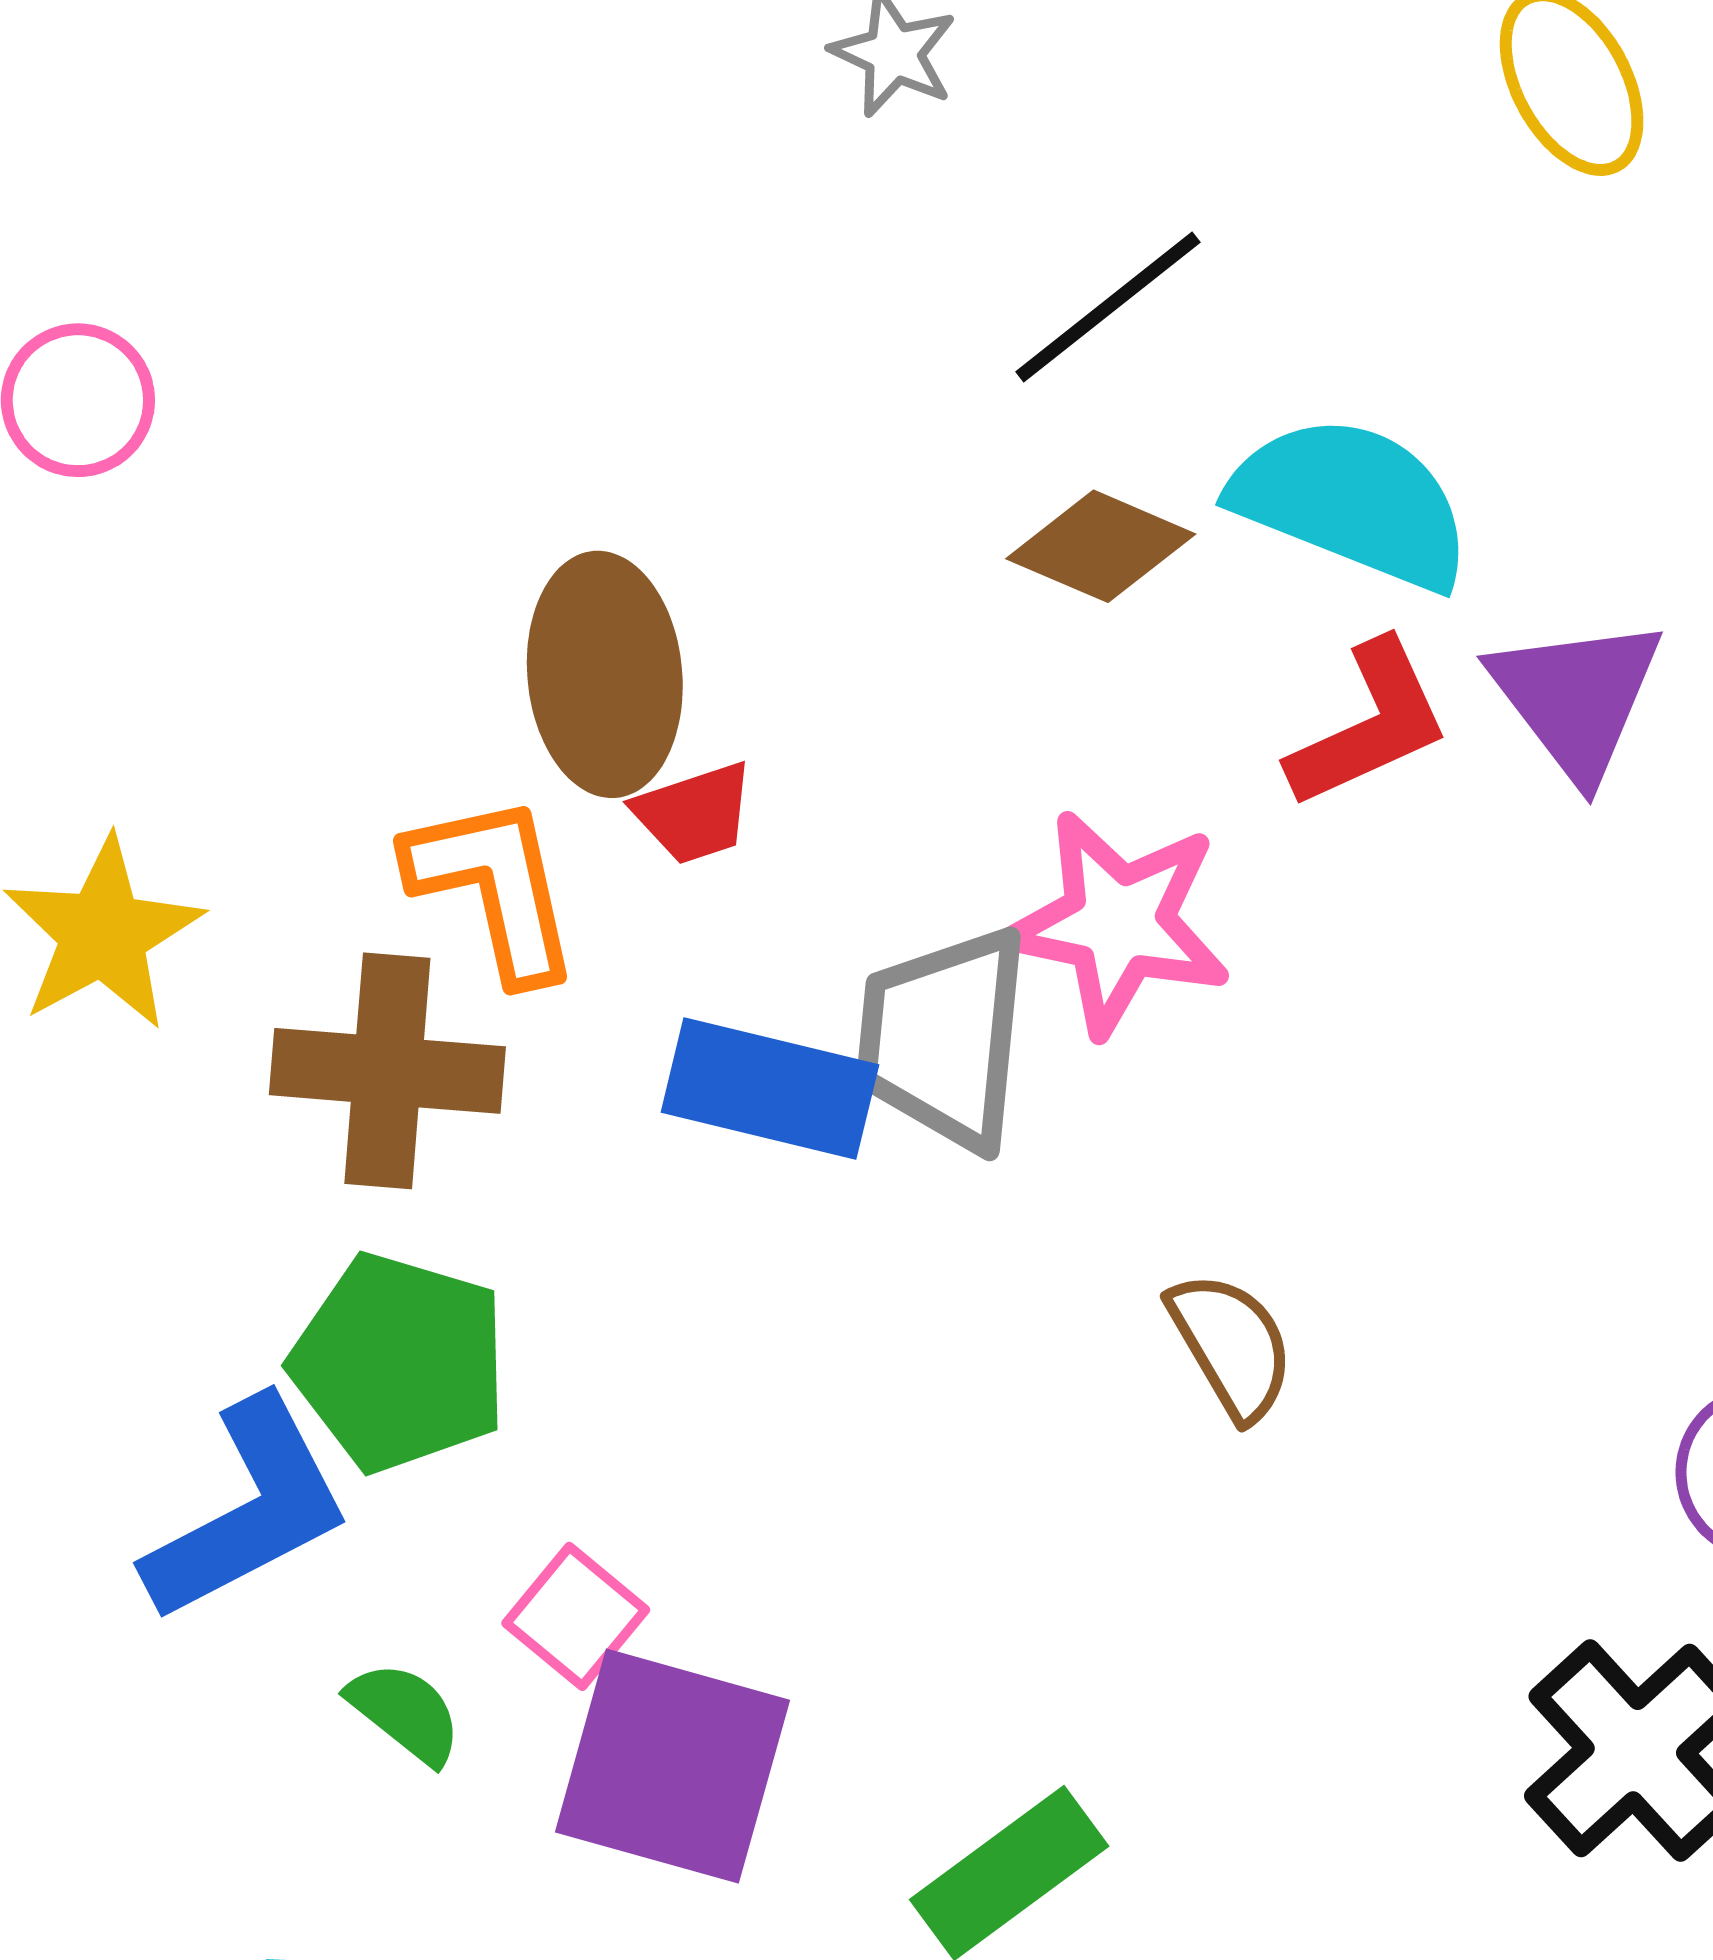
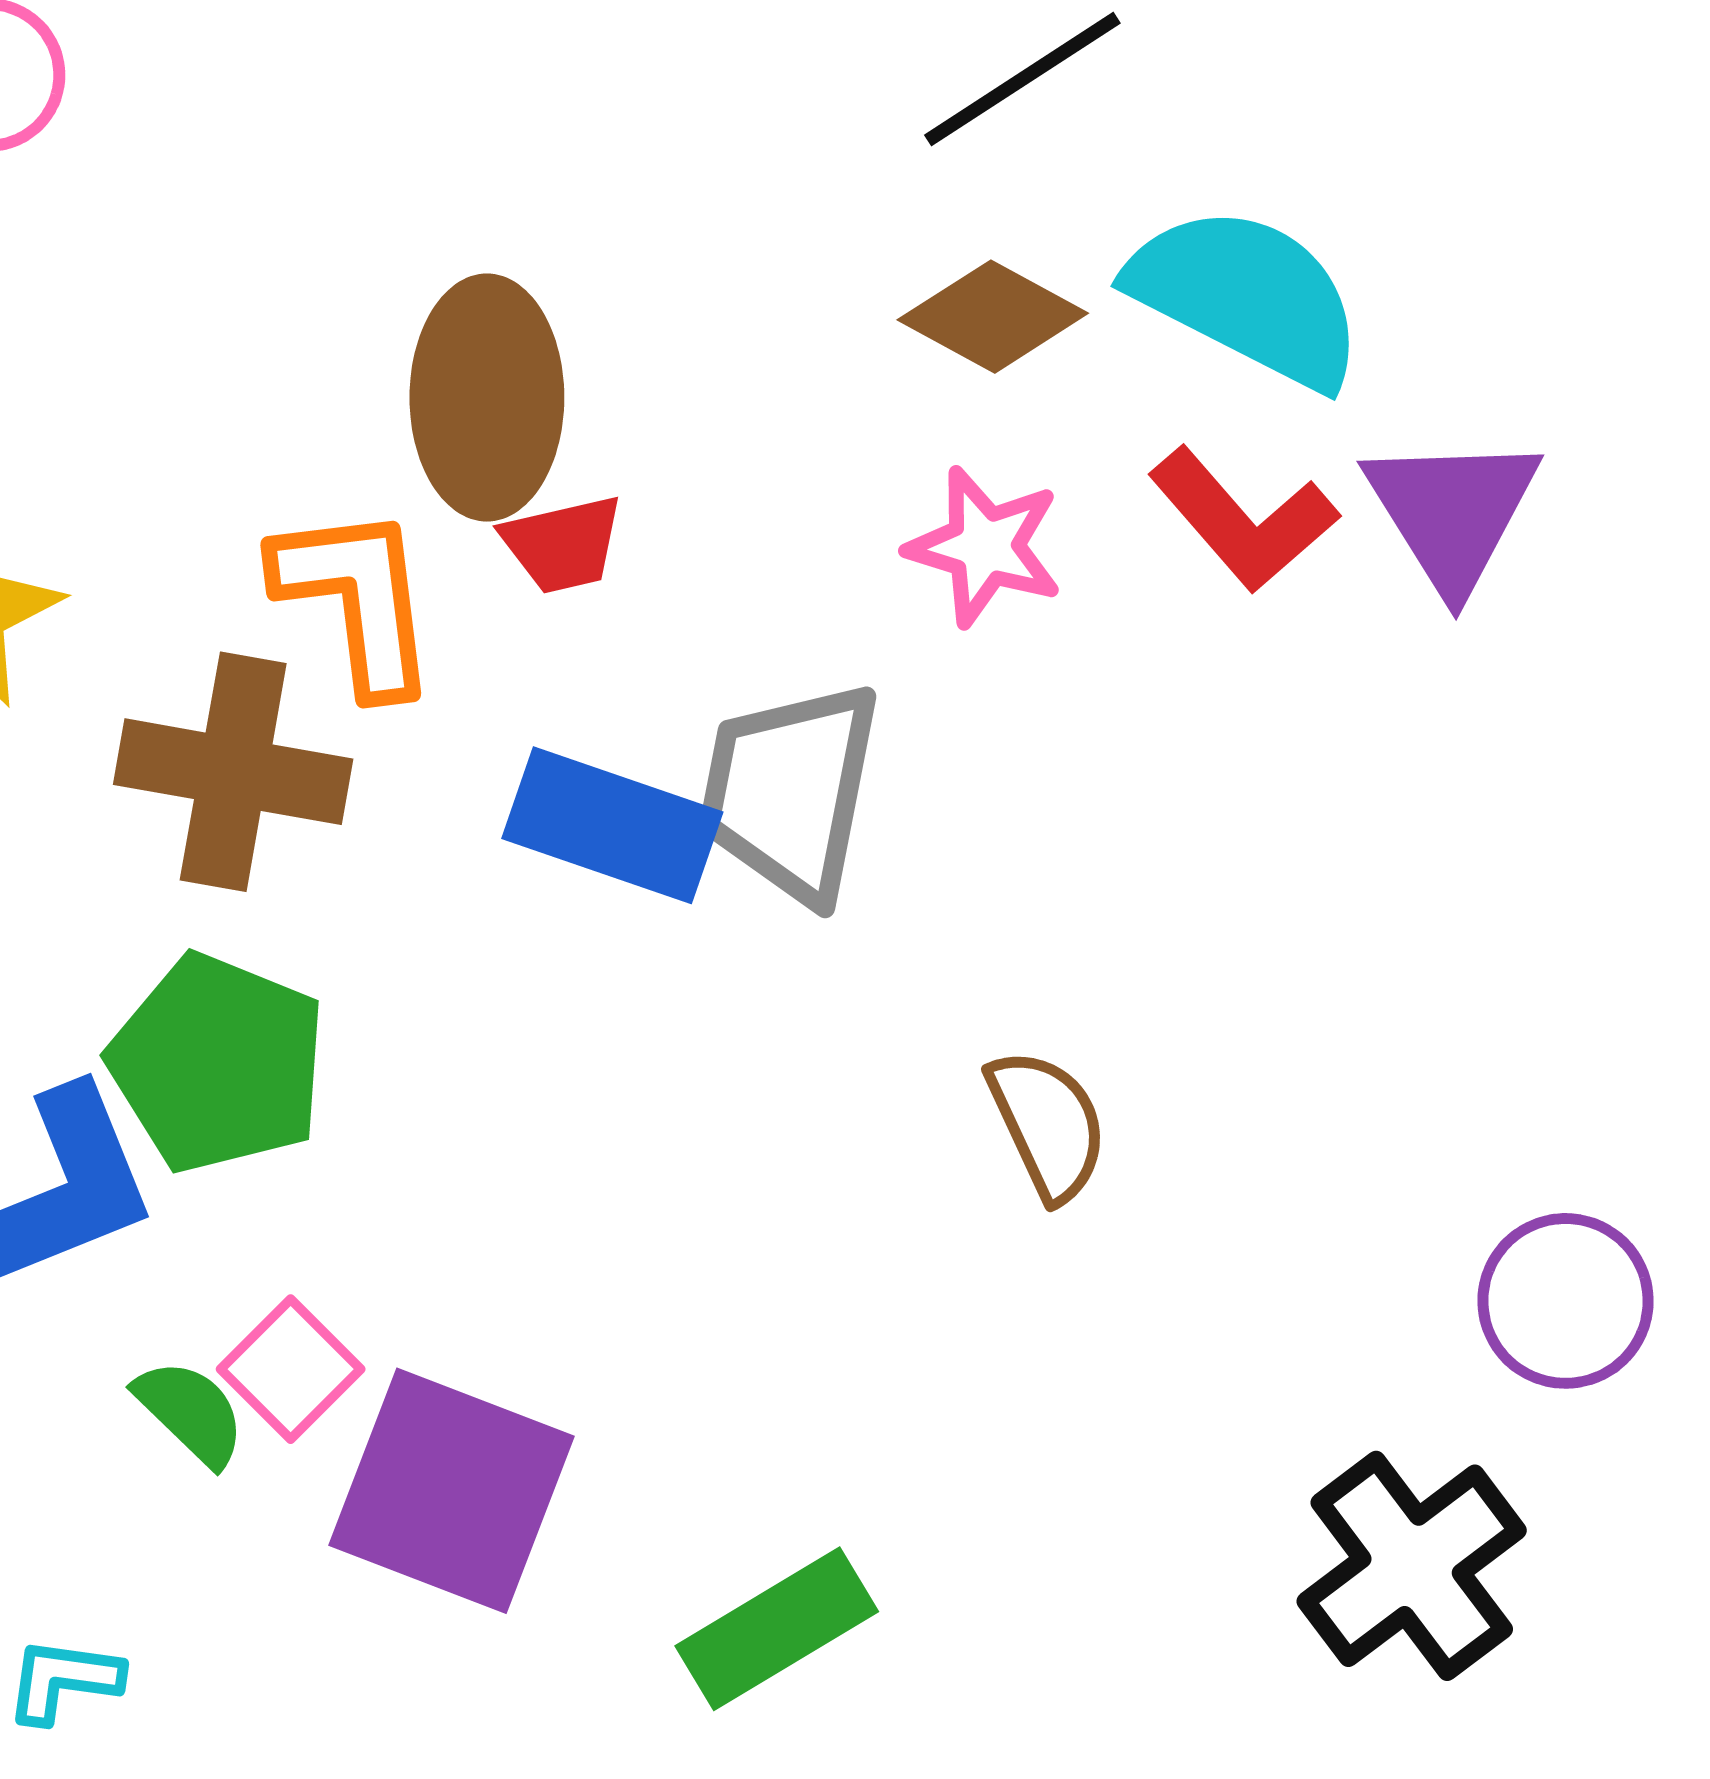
red L-shape: (1369, 725) -> (1243, 520), turned 68
pink star: (1118, 923) -> (985, 547), moved, size x0.7
pink square: (576, 1616) -> (291, 1369), moved

